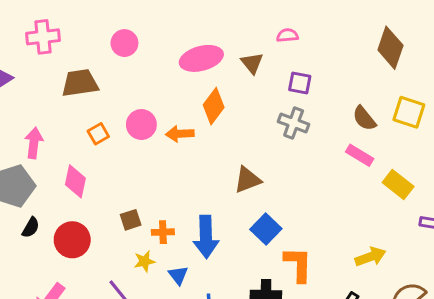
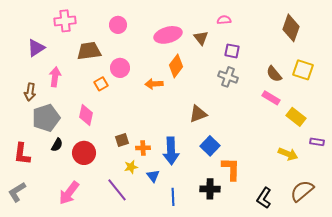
pink circle: (141, 125) -> (120, 68), moved
pink arrow: (34, 143) -> (55, 77), moved
yellow arrow: (370, 257) -> (288, 154), moved, turned 42

